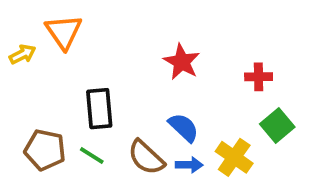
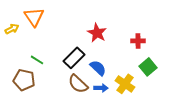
black rectangle: (99, 109) -> (74, 58), moved, turned 50
green line: (92, 155) -> (37, 60), moved

